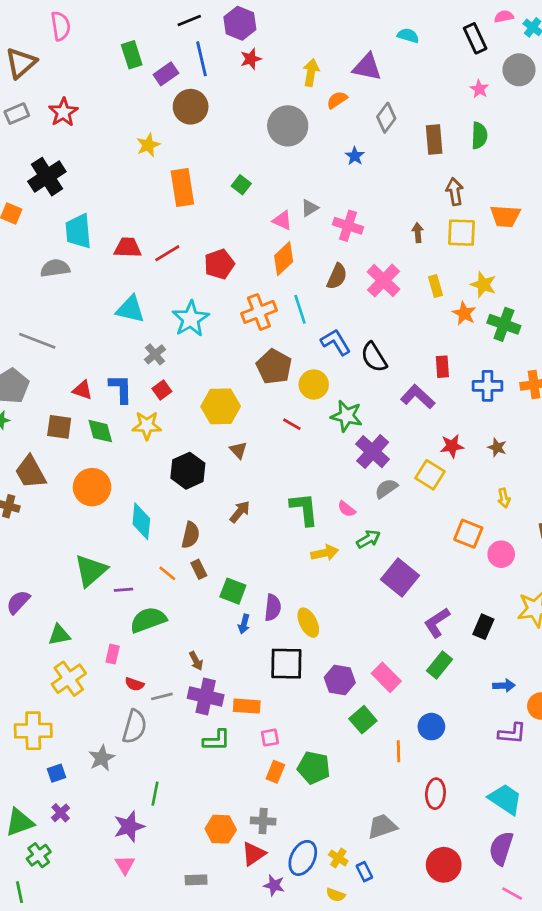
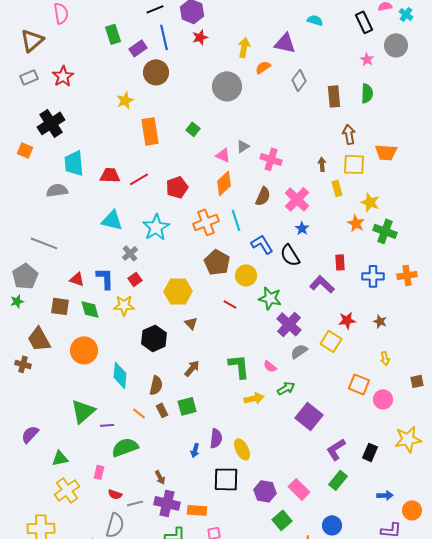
blue star: (355, 156) -> (302, 228), moved
yellow rectangle: (435, 286) -> (337, 188), moved
green square: (233, 591) -> (187, 406), moved, turned -36

